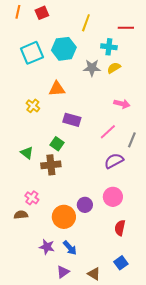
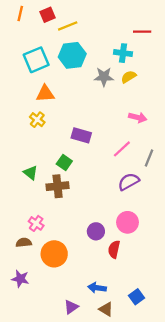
yellow line: (86, 23) -> (68, 26), moved, turned 48
orange triangle: (57, 89) -> (45, 94), moved
orange circle: (64, 217) -> (54, 254), moved
red semicircle: (120, 228) -> (114, 249), moved
purple star: (47, 247) -> (20, 279), moved
blue arrow: (70, 248) -> (97, 288), moved, turned 140

